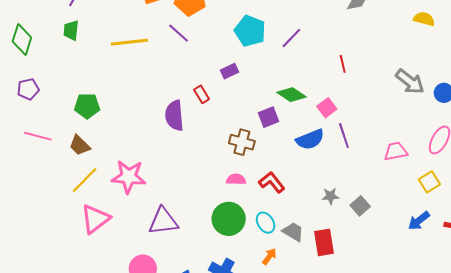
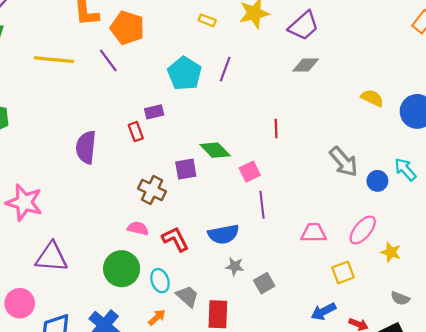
purple line: (291, 38) -> (225, 69), moved, turned -35
red rectangle: (202, 94) -> (136, 132), moved
blue semicircle: (310, 139) -> (223, 234), moved

